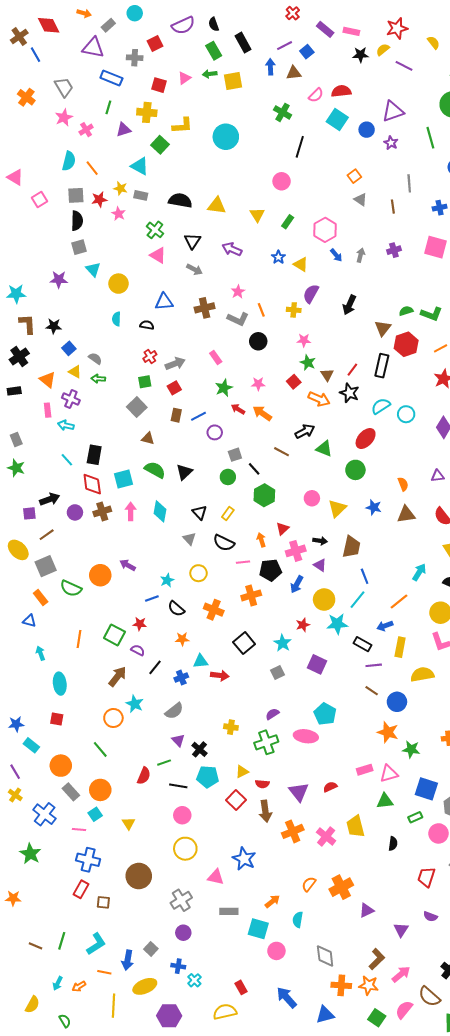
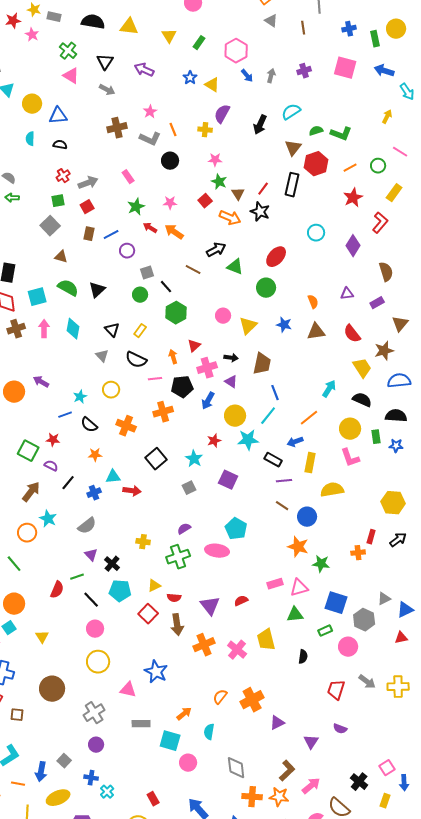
blue triangle: (164, 302) -> (58, 116), moved
cyan semicircle: (381, 406) -> (291, 112), moved
black line: (178, 786) -> (91, 600), turned 36

